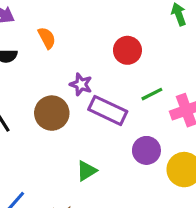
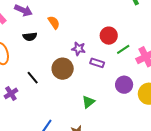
red circle: (127, 50) -> (109, 36), moved
purple rectangle: (108, 110) -> (97, 63), size x0.6

